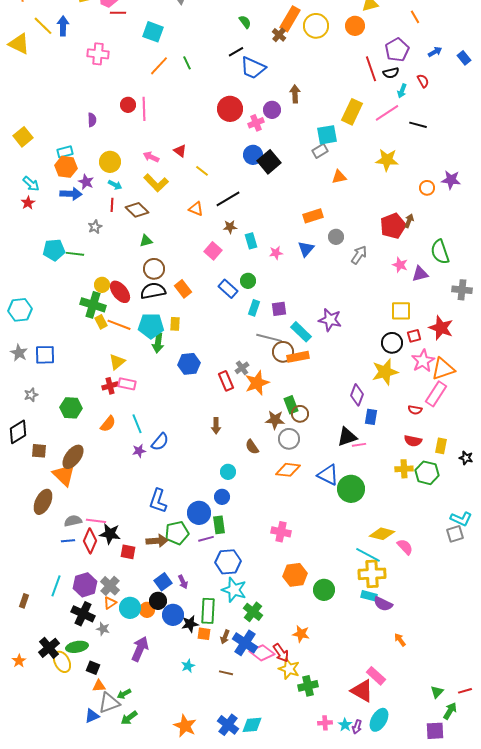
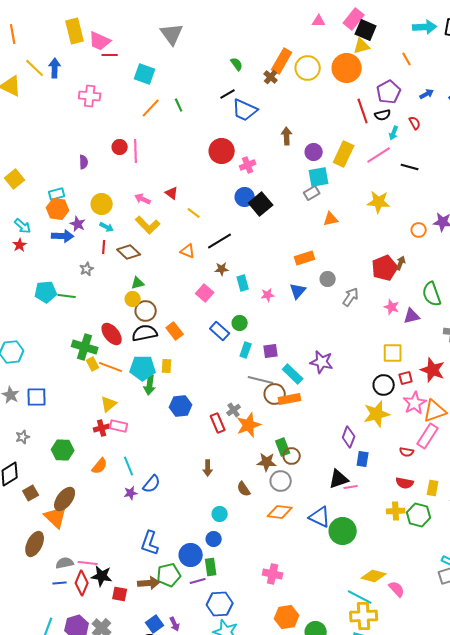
orange circle: (355, 26) -> (347, 68), size x1.5
purple circle: (272, 110) -> (314, 152), moved
yellow circle: (102, 285) -> (133, 299), moved
brown square: (39, 451) -> (31, 493), turned -35

